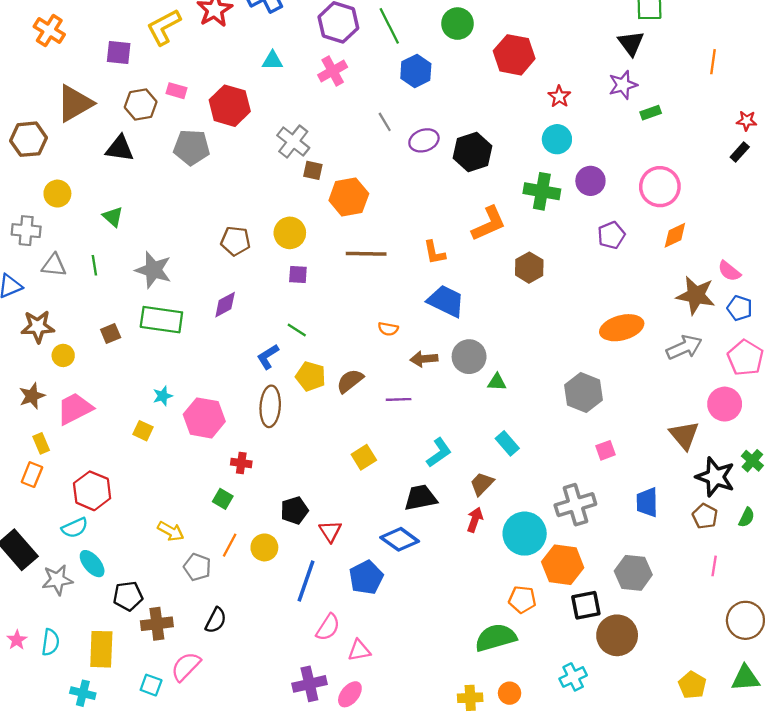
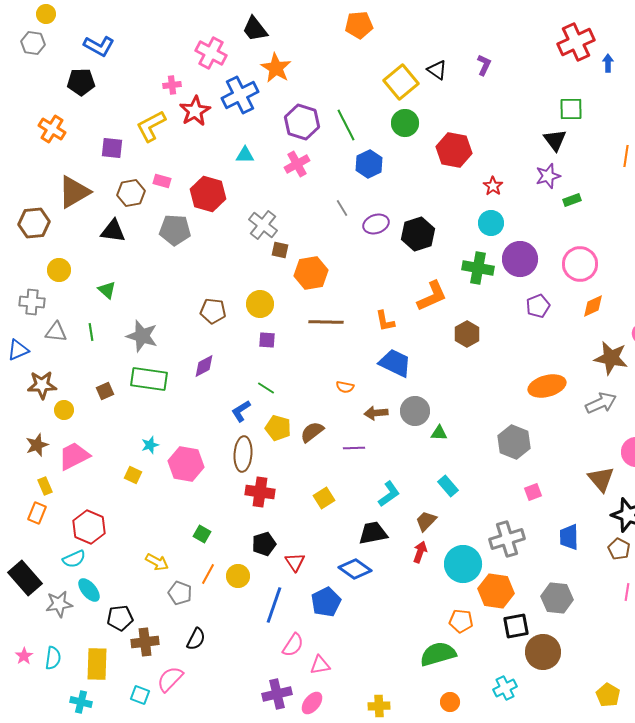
purple circle: (590, 181) -> (520, 259), size x1.4
red cross: (241, 463) -> (260, 492), moved, size x1.6
yellow cross: (470, 698) -> (379, 706), moved

